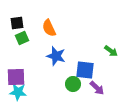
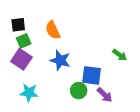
purple square: (16, 77) -> (21, 59), moved, turned 36
cyan star: (18, 92) -> (29, 93), moved

